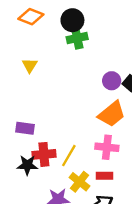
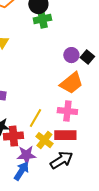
red cross: (44, 154) -> (13, 136), moved
red rectangle: (104, 176) -> (65, 135), size x1.5

